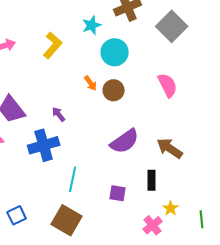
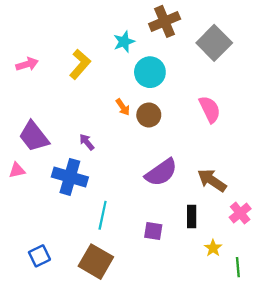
blue cross: (44, 145) -> (70, 177), turned 32
green line: (202, 219) -> (238, 267), moved
pink cross: (153, 225) -> (240, 213), moved

